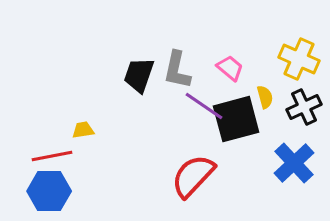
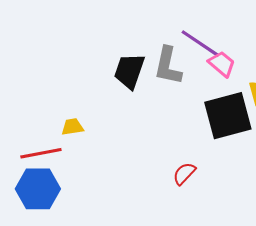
purple line: (204, 106) -> (200, 44), moved
red semicircle: (193, 176) -> (184, 174), size x0.5

